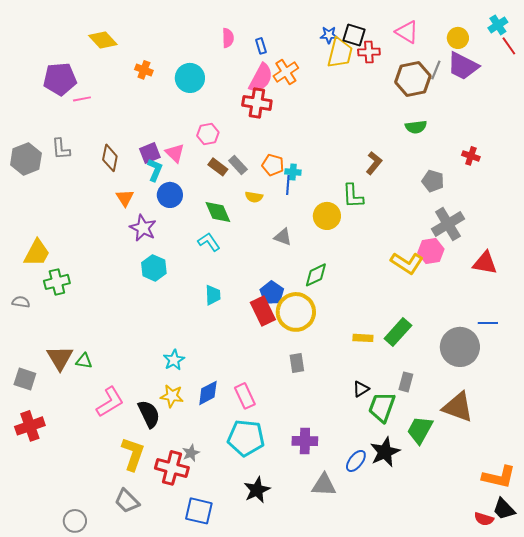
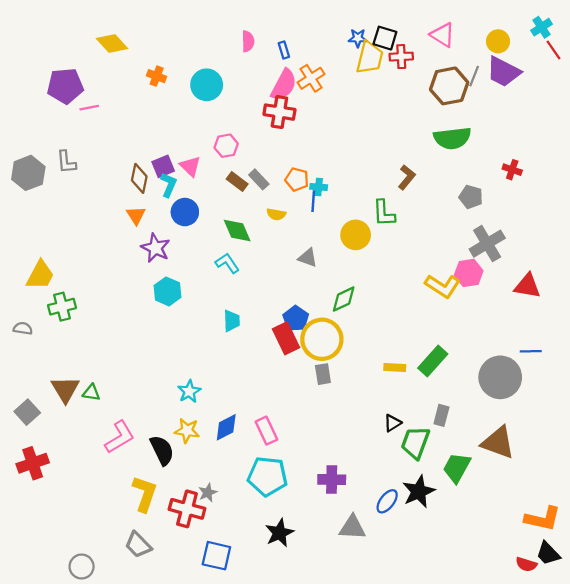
green semicircle: (416, 127) -> (452, 138), size x1.6
brown diamond: (110, 158) -> (139, 178), moved
gray rectangle: (297, 363) -> (323, 374), moved
gray square: (25, 379) -> (27, 412), turned 30

